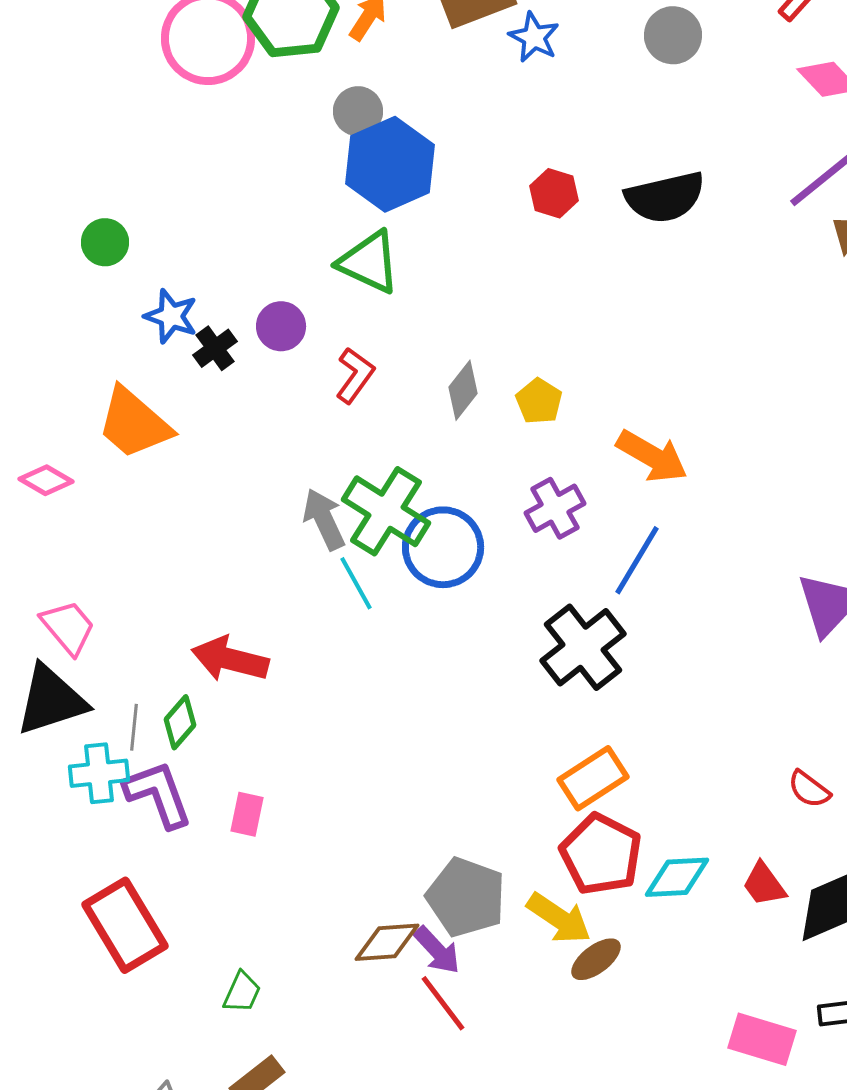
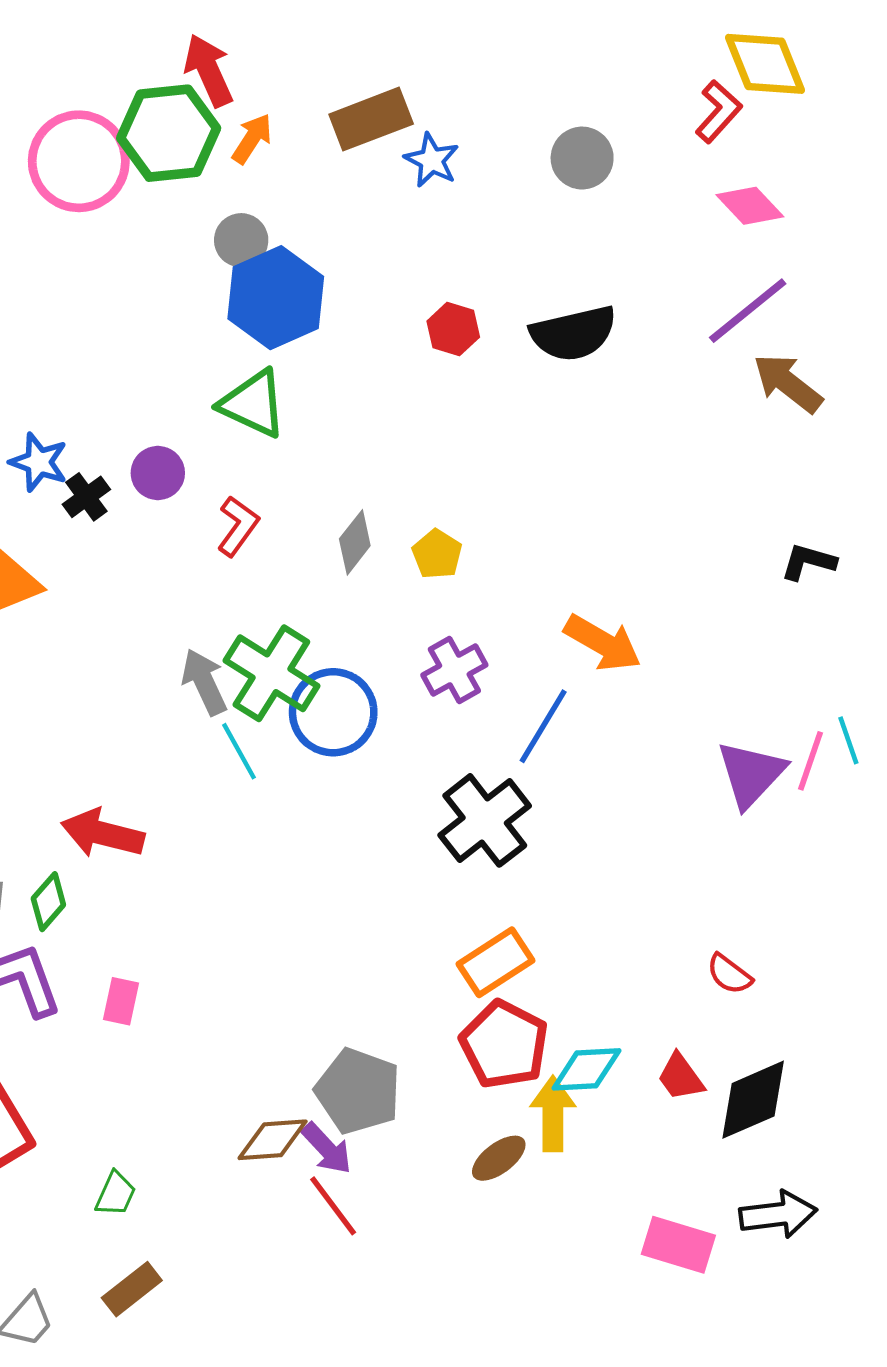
orange arrow: (652, 456) -> (603, 643), moved
yellow arrow: (559, 918) -> (553, 1114), moved, turned -124

